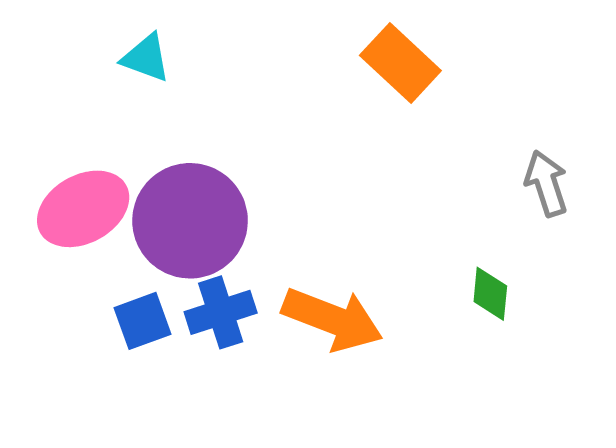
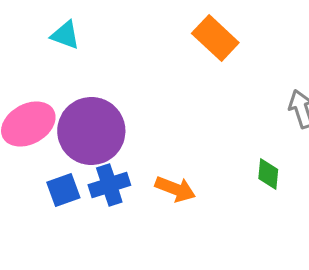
orange arrow: (333, 319) -> (175, 189), size x0.7

